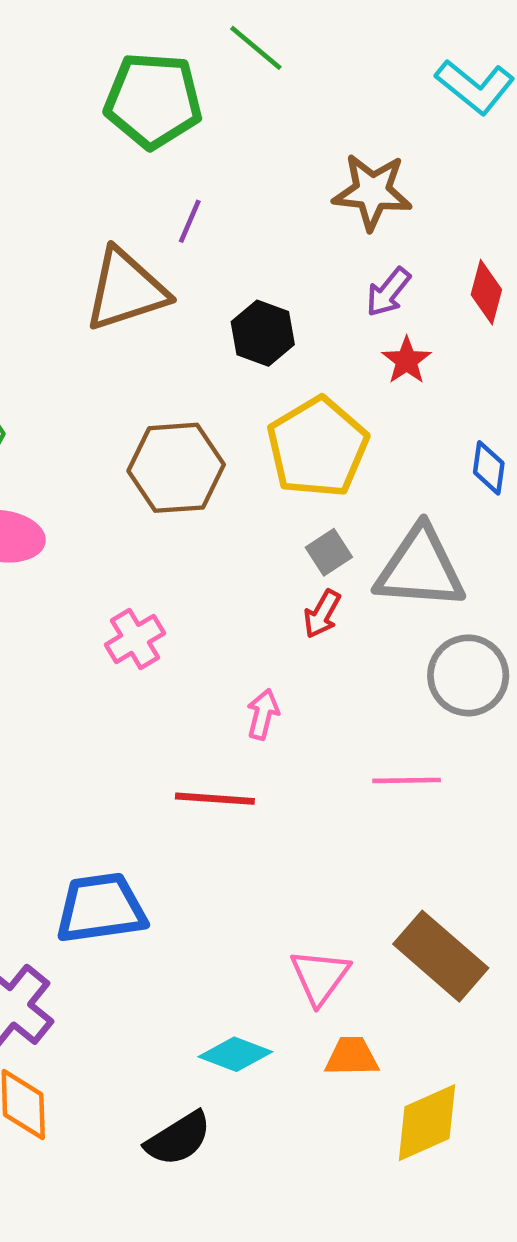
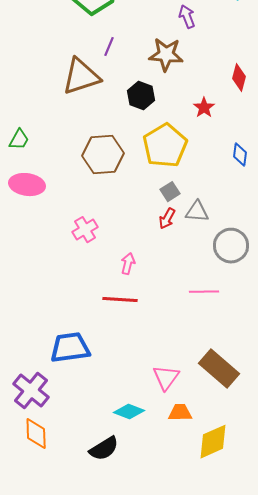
brown star: (372, 192) -> (166, 55), moved
purple arrow: (388, 292) -> (187, 17), moved, turned 120
gray triangle: (420, 568) -> (197, 212), moved, size x0.6
pink arrow: (263, 714) -> (128, 264), moved

